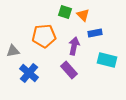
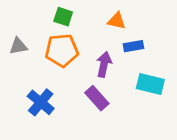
green square: (65, 12) -> (63, 17), moved
orange triangle: (83, 15) -> (117, 21), turned -32
gray triangle: (13, 51) -> (18, 46), moved

